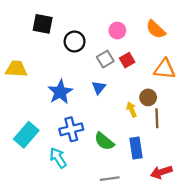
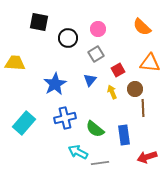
pink circle: (117, 30) -> (98, 29), moved
red square: (127, 60) -> (118, 70), moved
yellow arrow: (132, 110) -> (112, 92), moved
cyan arrow: (58, 158) -> (78, 152), moved, turned -30

